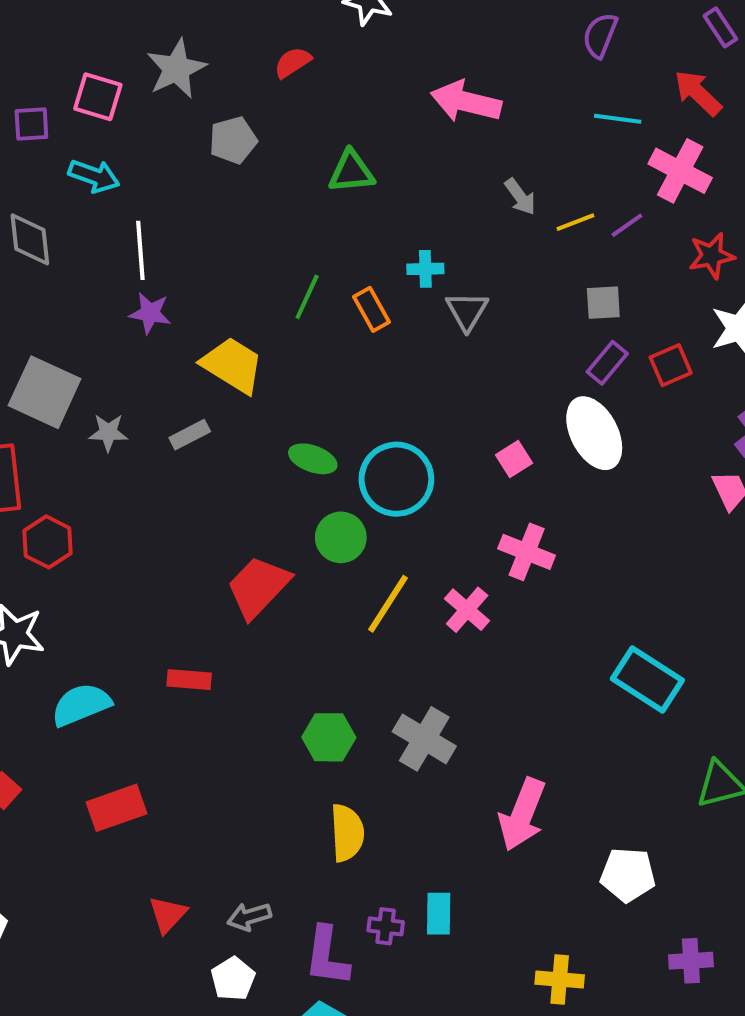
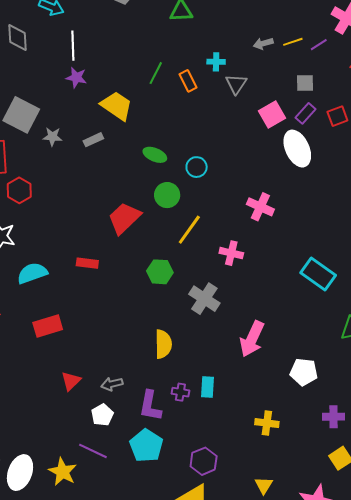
gray arrow: (520, 197) -> (263, 43), moved, turned 108
pink square: (514, 459) -> (272, 114), moved, size x1.5
cyan circle: (396, 479) -> (197, 167), size x0.6
pink cross: (467, 610) -> (231, 253), moved, turned -30
green hexagon: (329, 737) -> (160, 272), moved

